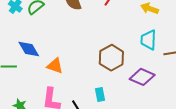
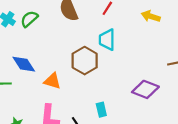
cyan trapezoid: (149, 40) -> (107, 40), moved
brown hexagon: (111, 58) -> (85, 61), moved

